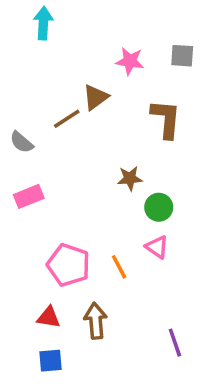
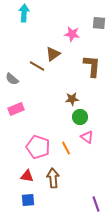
gray square: (182, 56) -> (99, 23), moved
brown line: (67, 119) -> (37, 66), turned 63
green circle: (159, 207) -> (80, 117), moved
purple line: (175, 343) -> (96, 204), moved

